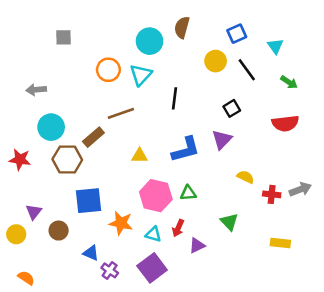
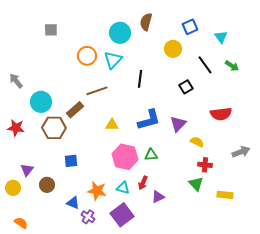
black line: (247, 70) -> (205, 65), moved
gray arrow: (36, 90) -> (16, 81), moved, turned 56
red semicircle: (285, 123) -> (221, 114), moved
purple triangle: (222, 140) -> (178, 124), moved
red cross: (272, 194) -> (205, 165), moved
blue square: (88, 201) -> (71, 161), size x0.6
green triangle: (229, 222) -> (196, 184), moved
orange star: (121, 223) -> (97, 191), moved

